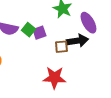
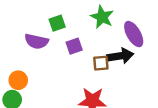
green square: (28, 30) -> (57, 23), moved, turned 32

